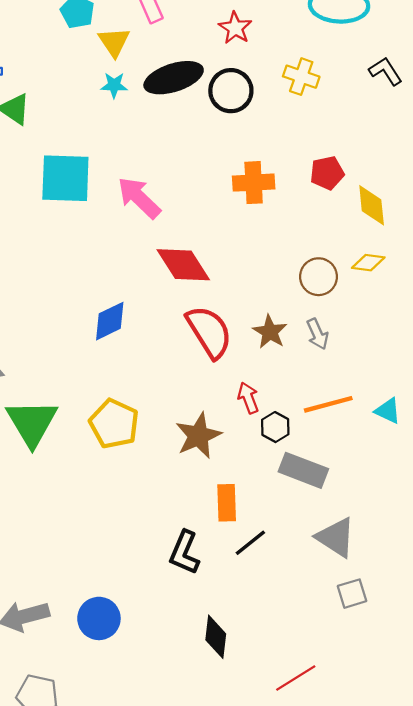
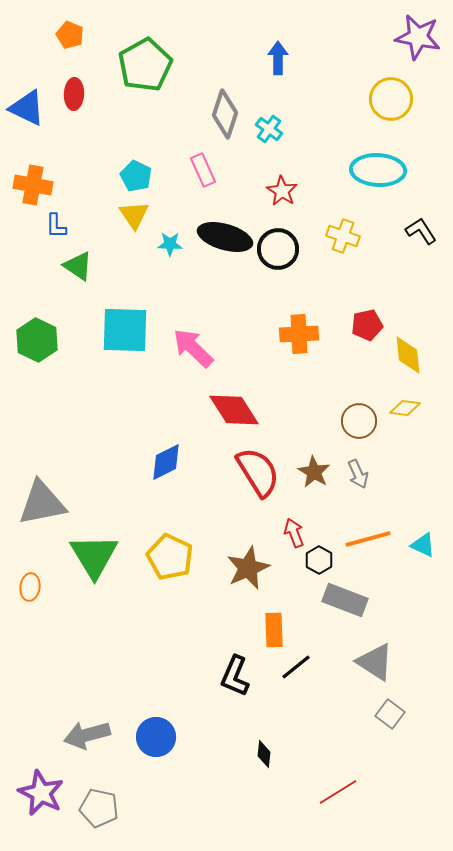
yellow triangle: (114, 42) -> (134, 215), moved
black ellipse: (174, 78) -> (225, 237), turned 34
gray square: (352, 594) -> (390, 714), turned -36
black diamond: (216, 637) -> (264, 754), size x0.7

